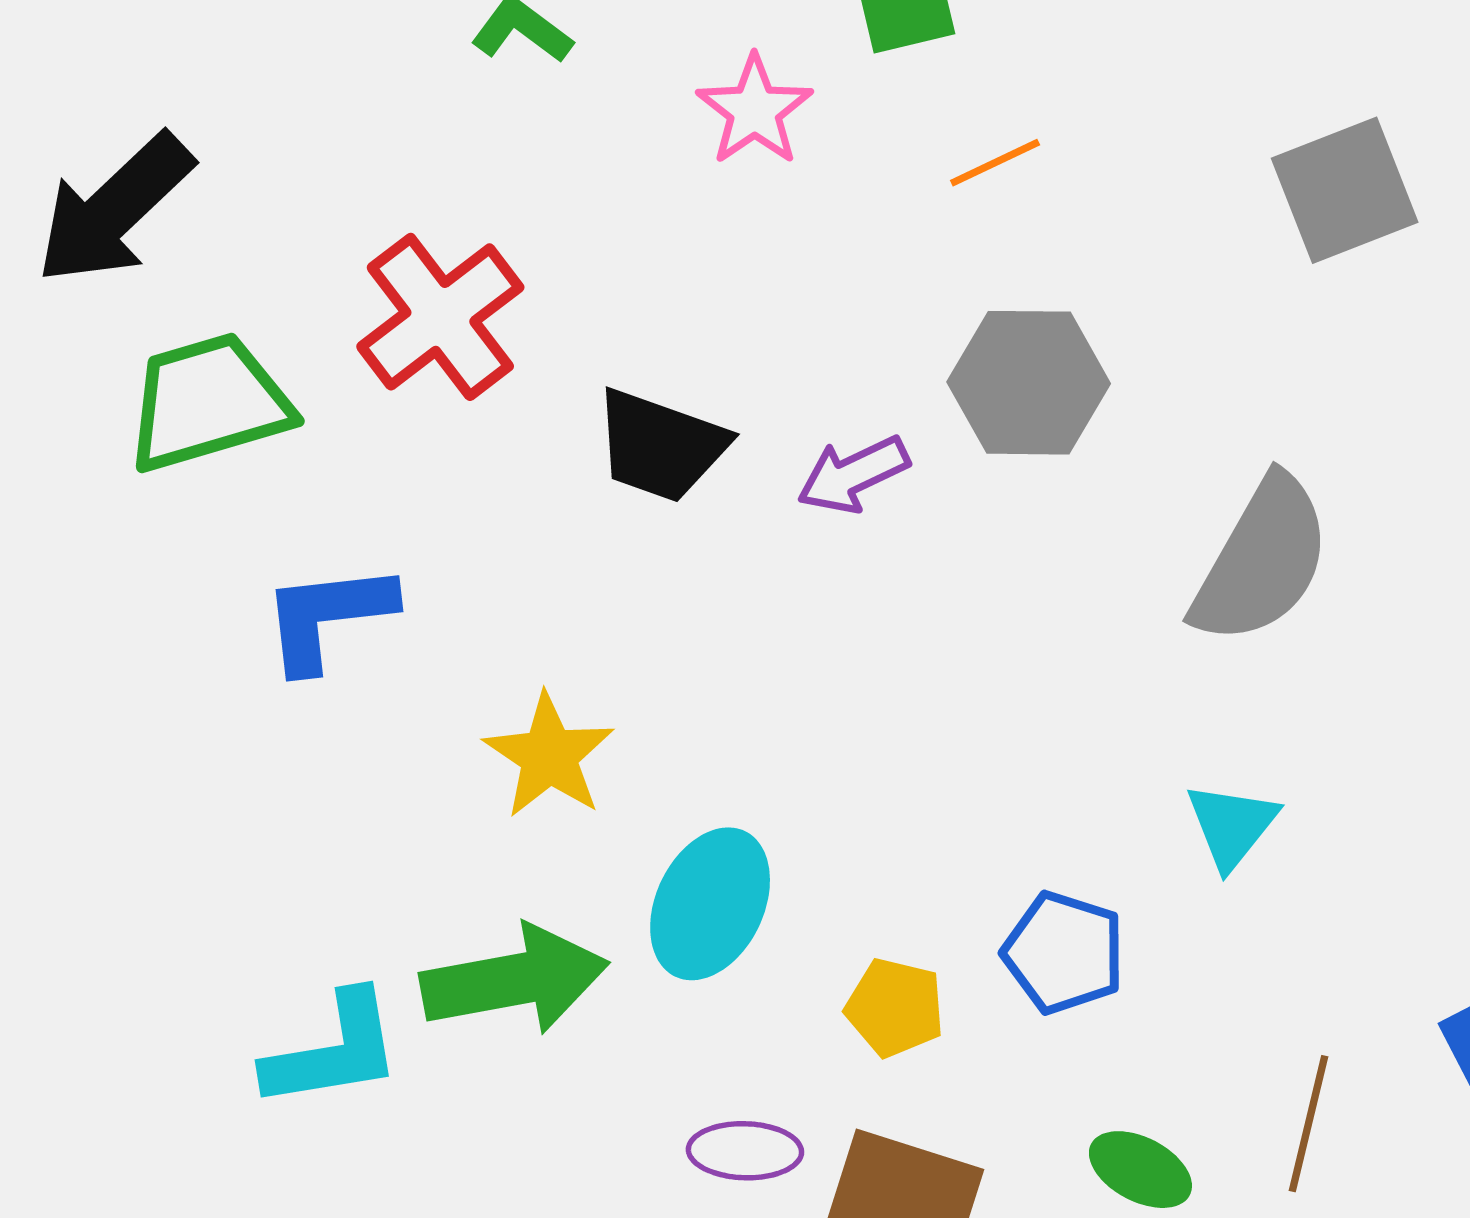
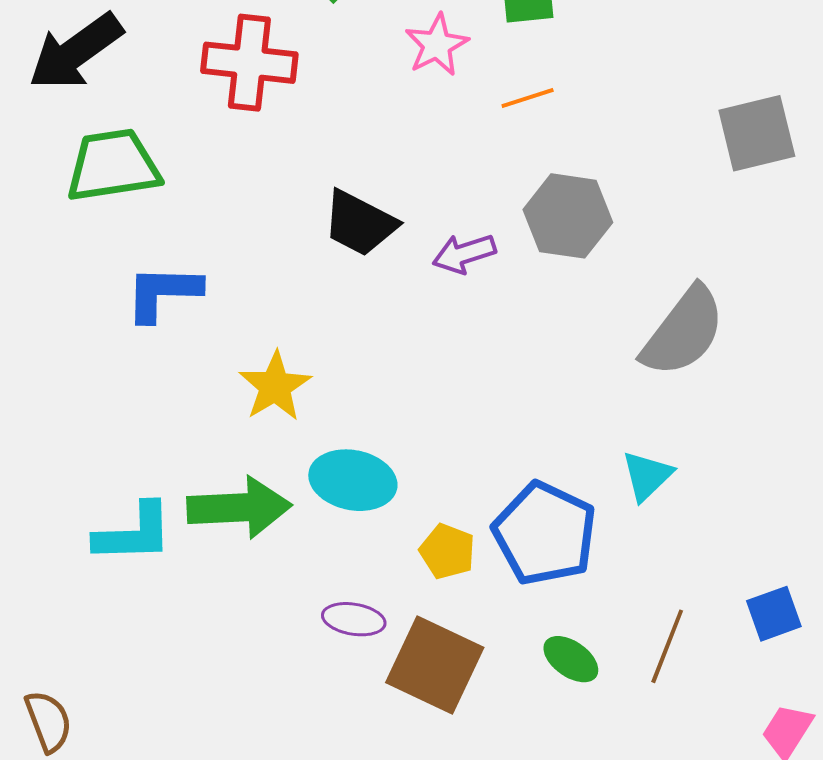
orange line: (995, 163) -> (528, 98), moved
red cross: (440, 317) -> (249, 63), moved, turned 36
cyan ellipse: (710, 904) -> (353, 480), turned 68
blue pentagon: (1064, 953) -> (545, 534), size x1.5

